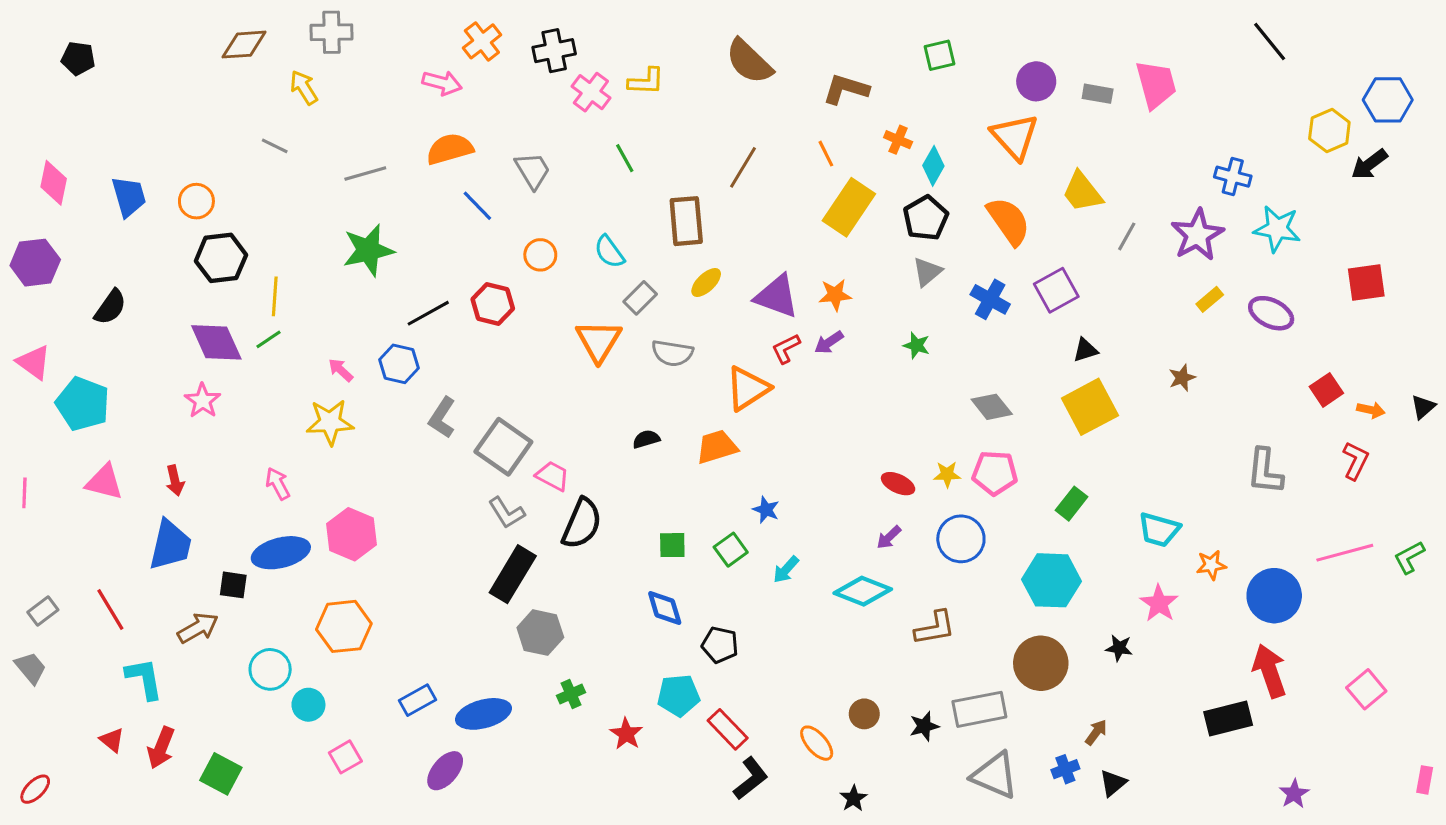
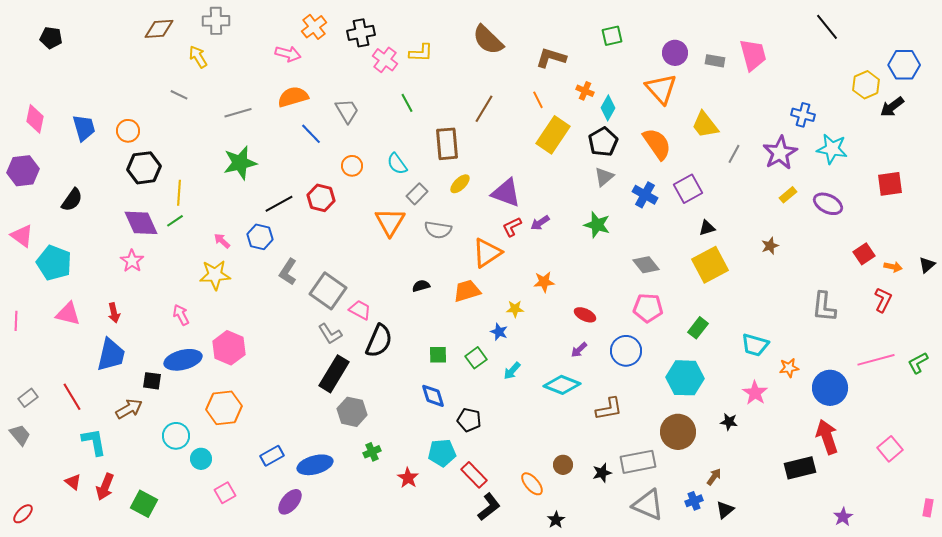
orange star: (835, 295) -> (544, 282), moved
green star: (916, 345) -> (597, 225), size x1.5
yellow star: (947, 474) -> (515, 309), moved

